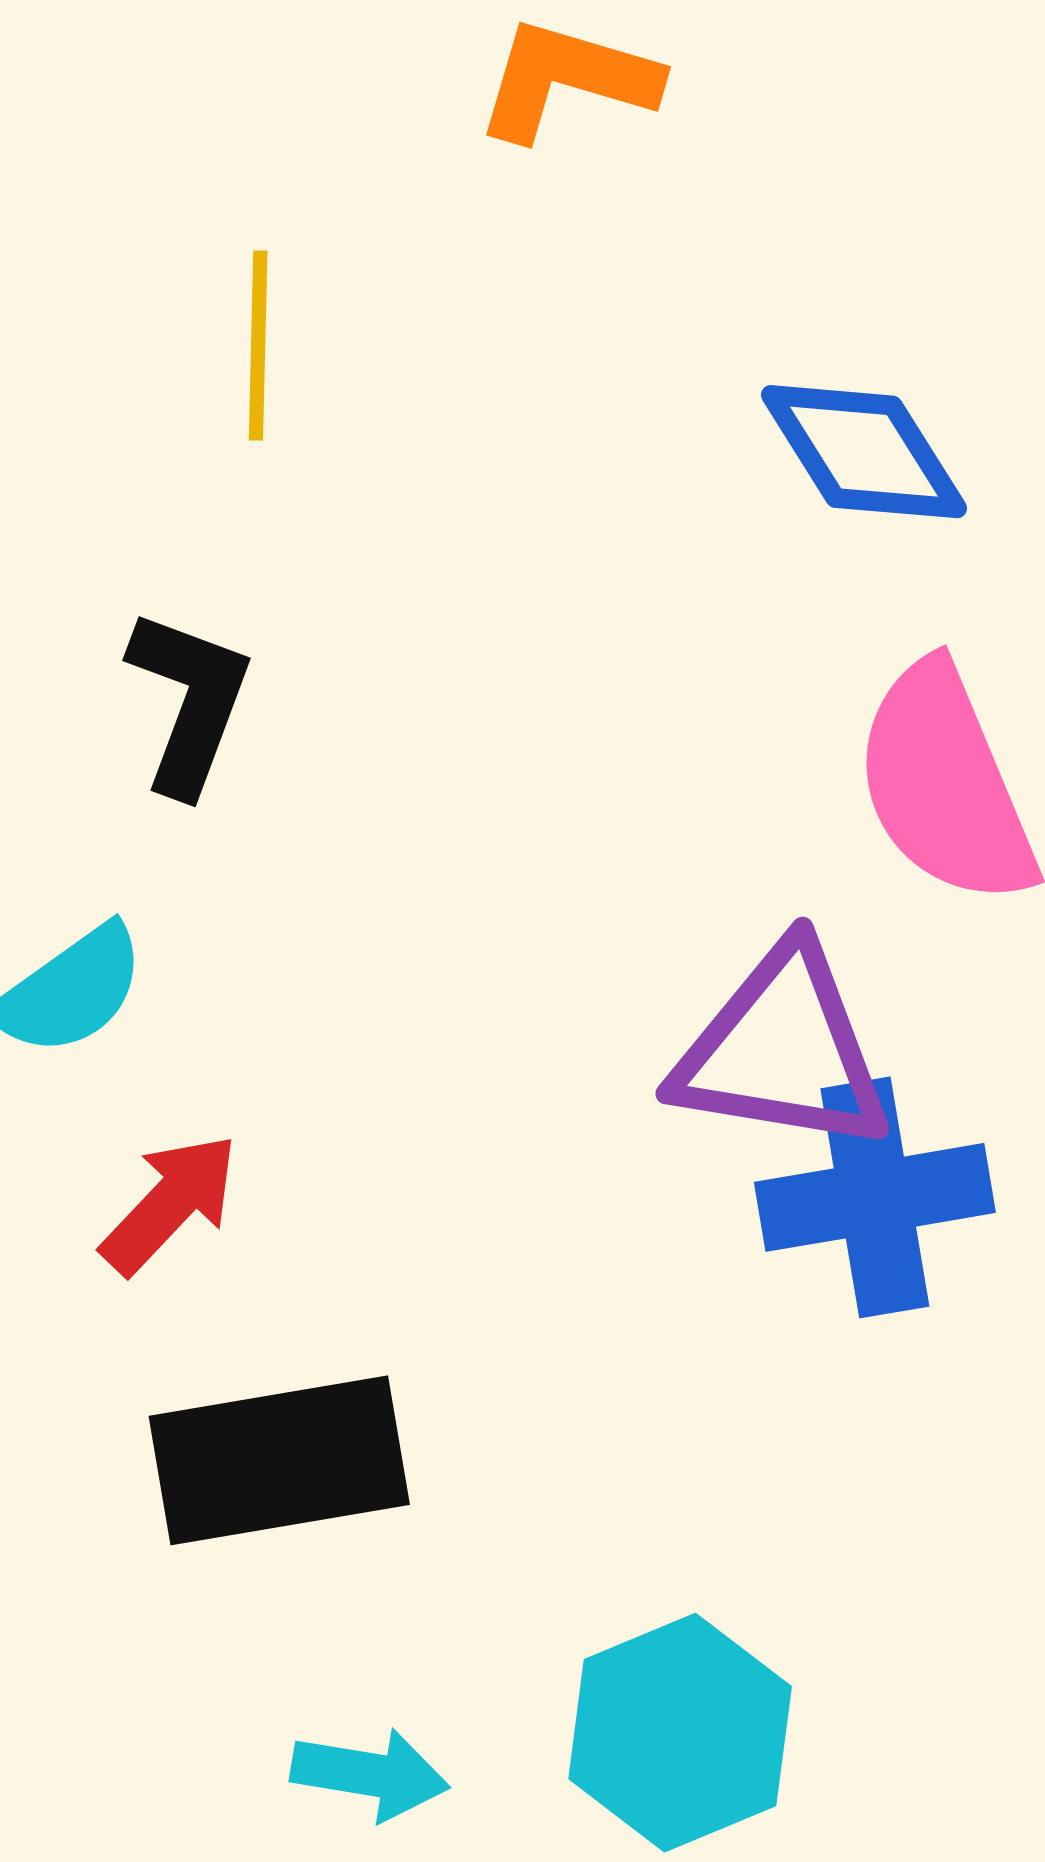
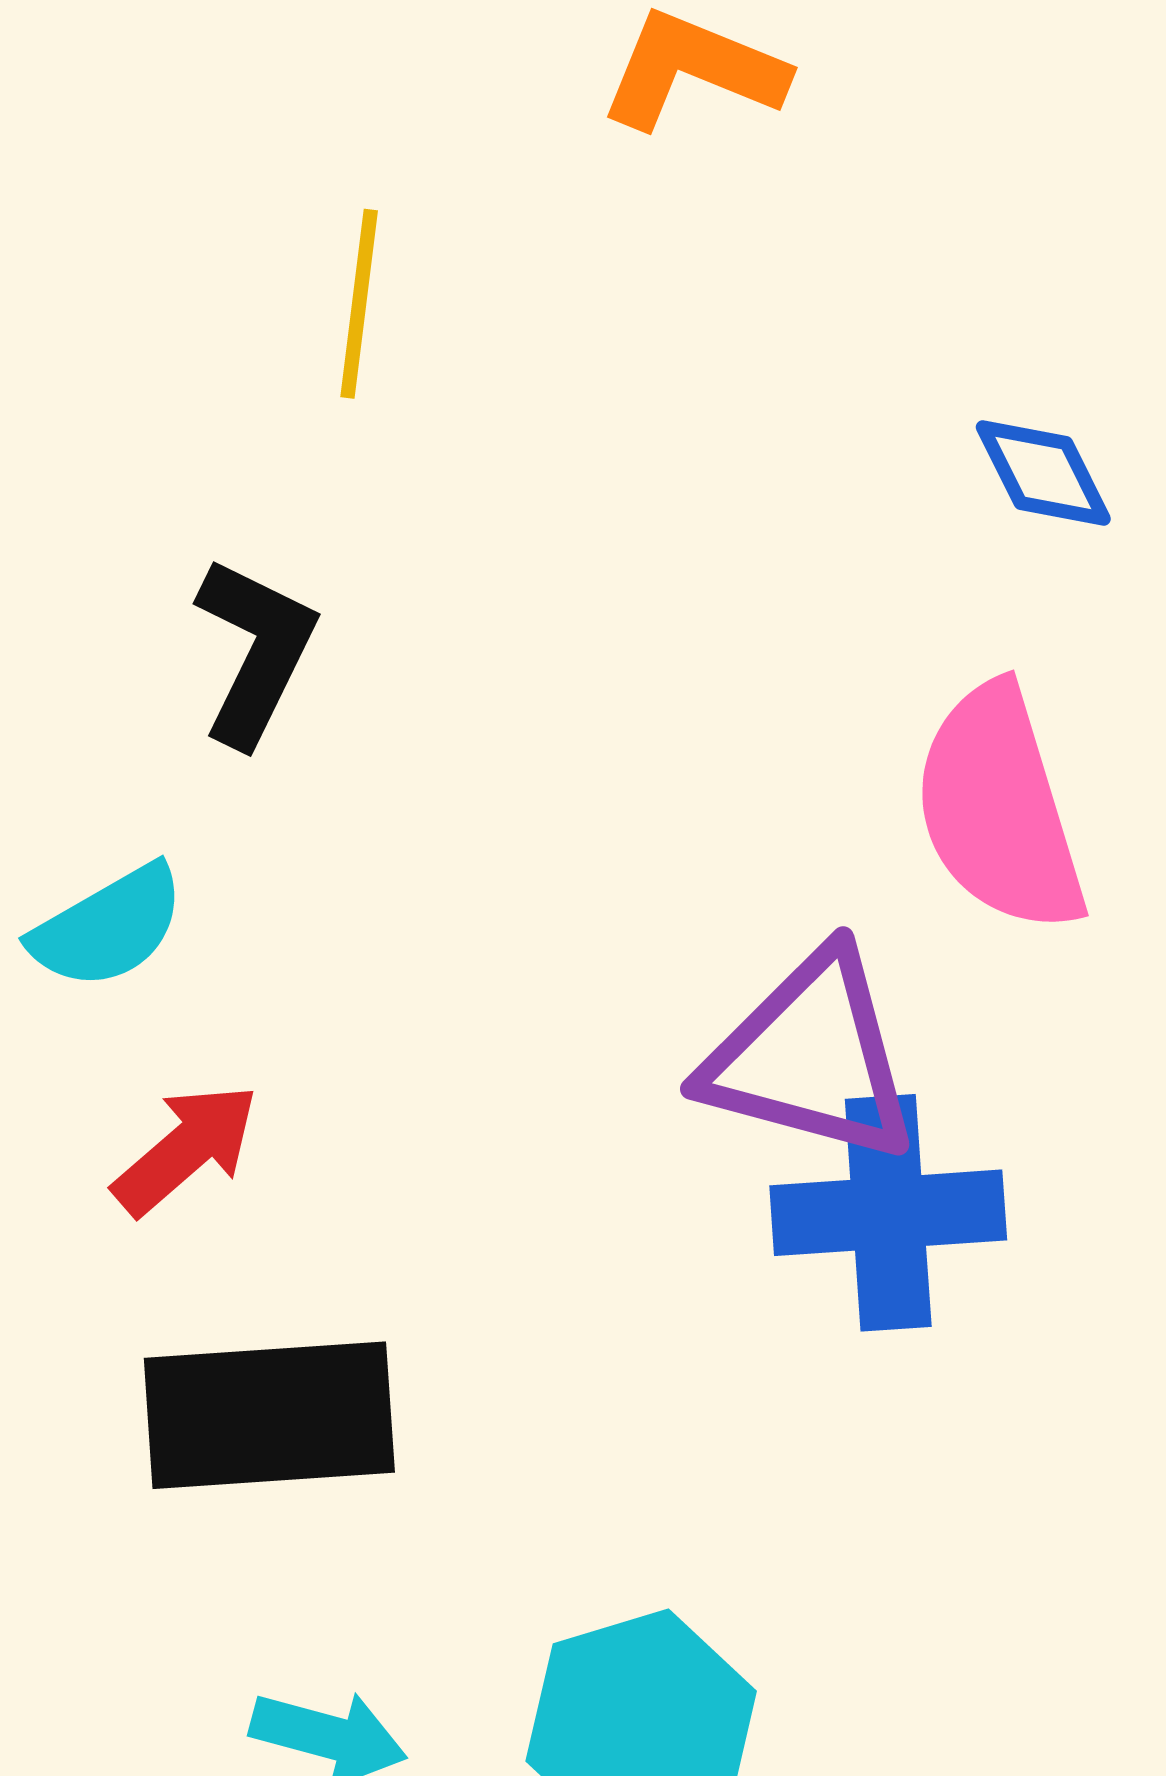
blue diamond: (864, 452) -> (1043, 473), moved, size x0.7

